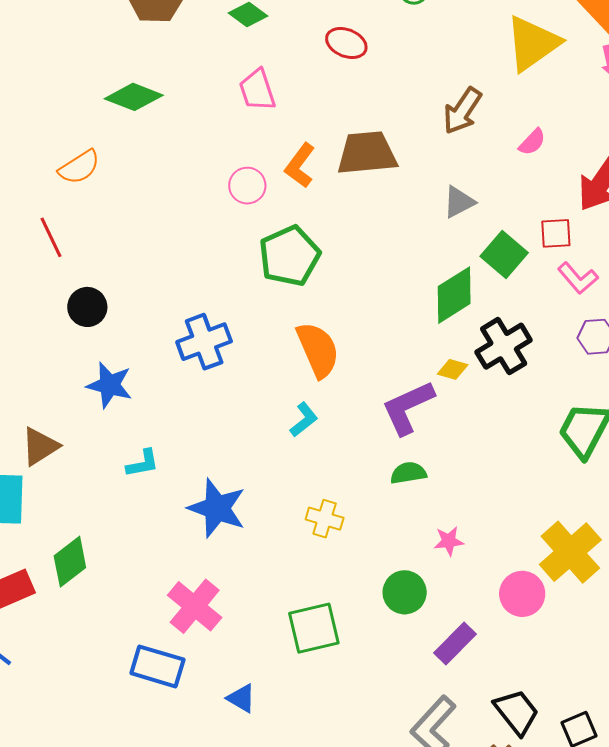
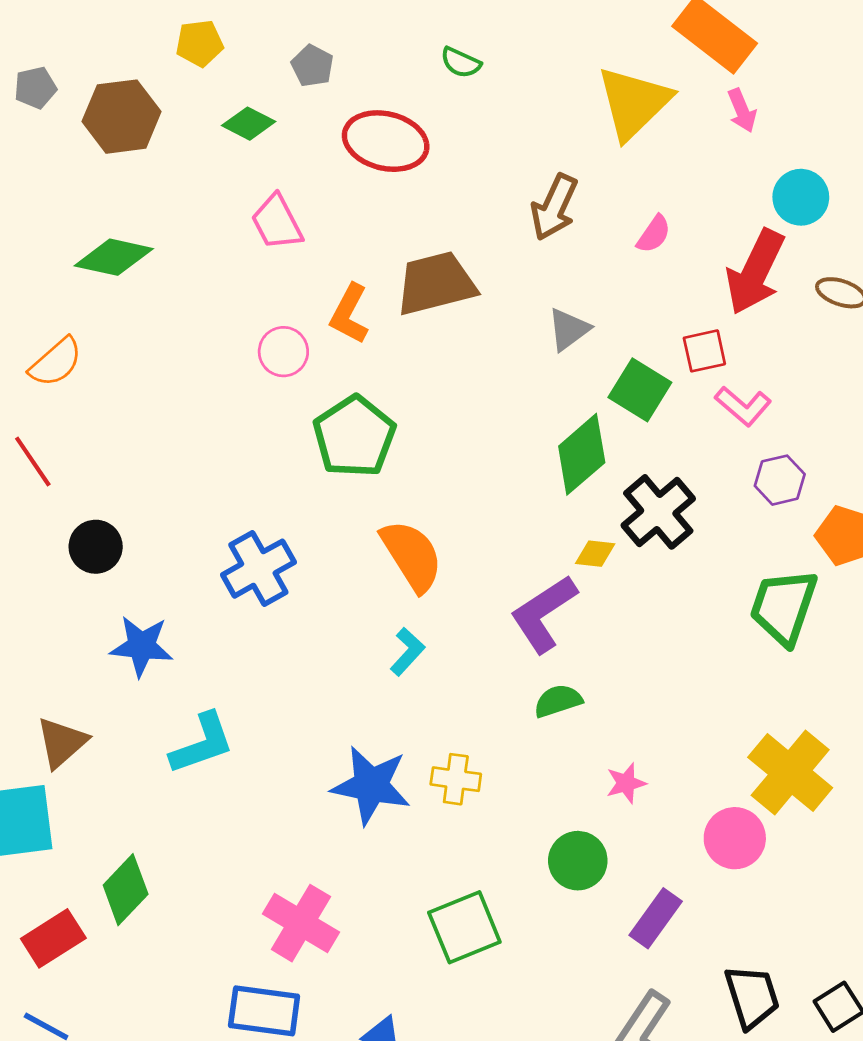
red ellipse: (346, 43) -> (386, 141), size x1.5
cyan L-shape: (143, 463) -> (202, 744), size x1.5
blue star: (217, 508) -> (371, 785), moved
black trapezoid: (517, 712) -> (752, 997), turned 30

